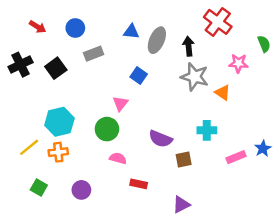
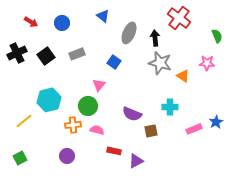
blue triangle: (131, 32) -> (103, 16), moved, turned 32
gray rectangle: (94, 54) -> (77, 54), moved
pink star: (238, 63) -> (207, 63), moved
orange cross: (58, 152) -> (73, 125), moved
green square: (39, 187) -> (20, 158), moved, turned 32
purple triangle: (181, 205) -> (136, 161), moved

